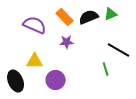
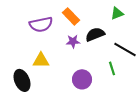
black semicircle: (89, 17) -> (95, 34), moved
purple semicircle: (35, 25) -> (41, 24), turned 145
purple circle: (56, 80) -> (82, 79), moved

